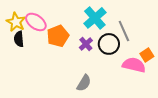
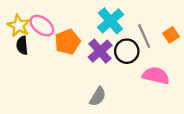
purple cross: (86, 44) -> (100, 51), size x1.5
orange square: (147, 55) -> (171, 35), moved

